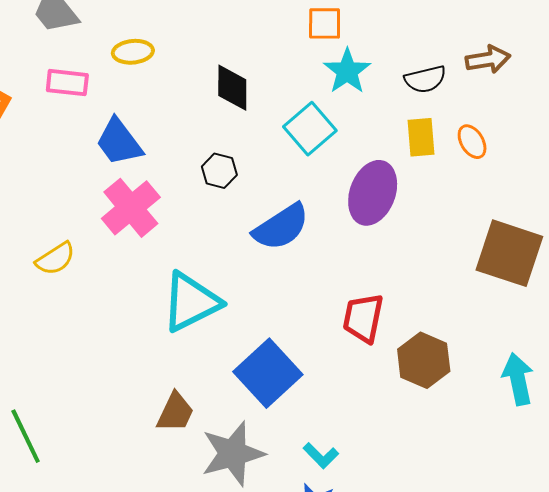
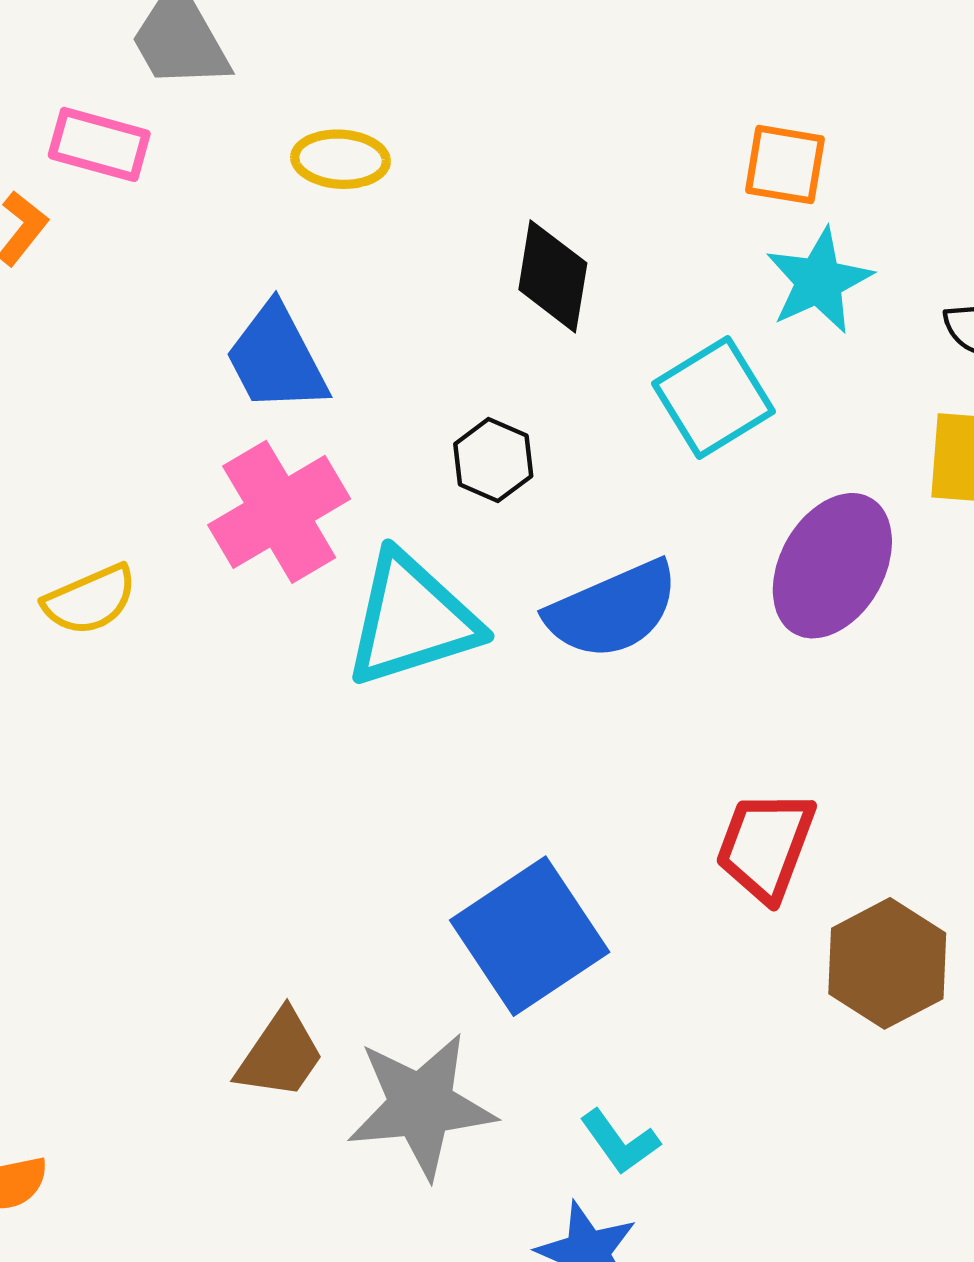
pink rectangle: (67, 83) -> (99, 144), moved
cyan triangle: (191, 302) -> (412, 620), moved
brown trapezoid: (175, 412) -> (280, 1055), moved

